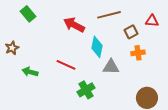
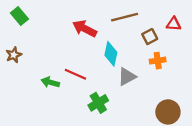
green rectangle: (28, 14) -> (19, 16), moved
gray triangle: (111, 67) -> (127, 77), turned -30
green arrow: (30, 72) -> (50, 82), moved

